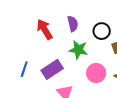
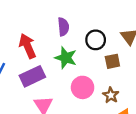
red arrow: (45, 29) -> (27, 46), moved

